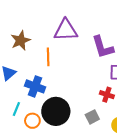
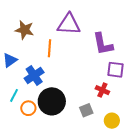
brown star: (21, 40) -> (24, 30), turned 30
blue cross: (35, 86) -> (34, 75), turned 30

